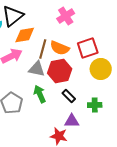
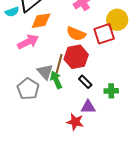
brown line: (43, 49) -> (59, 64), moved
gray triangle: (37, 69) -> (45, 72), moved, turned 36
yellow circle: (101, 69) -> (117, 20), moved

